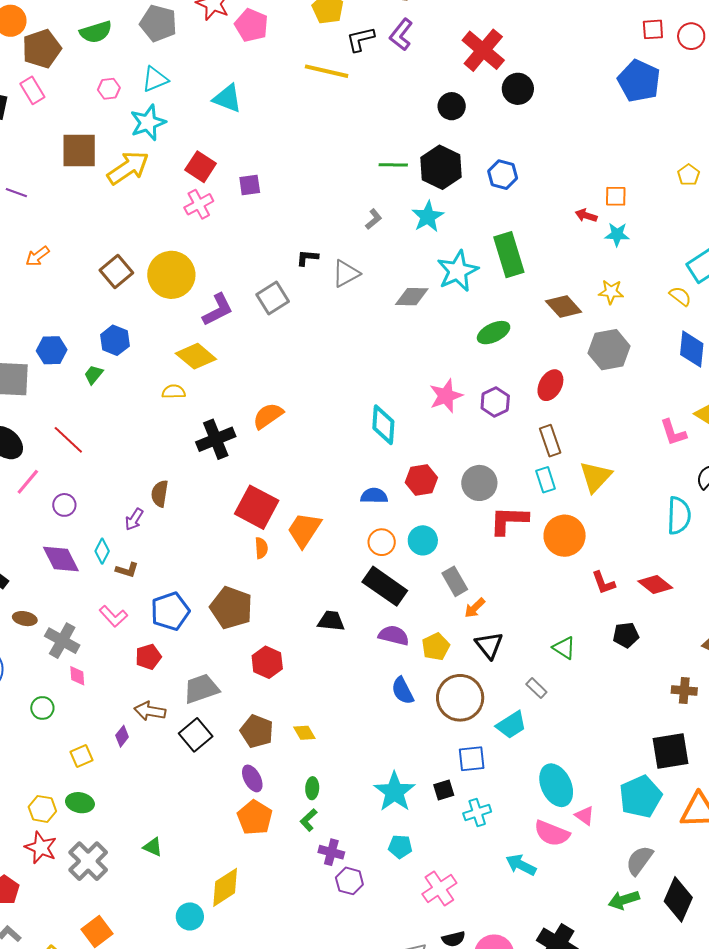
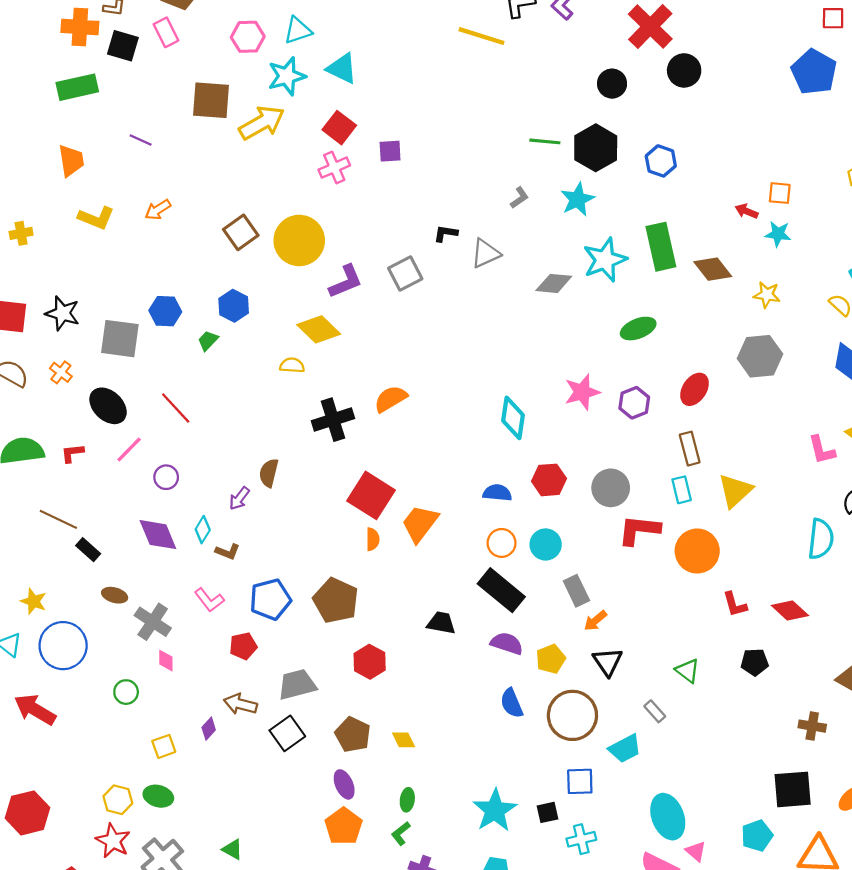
pink hexagon: (109, 89) -> (248, 37), size x1.4
cyan triangle: (227, 98) -> (342, 68), moved
brown diamond: (564, 307) -> (713, 269), moved
cyan pentagon: (641, 797) -> (757, 836), size x0.7

